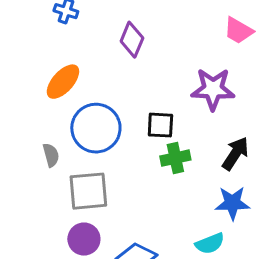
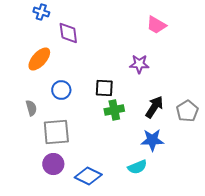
purple diamond: (132, 40) -> (68, 33), moved, turned -30
purple star: (213, 89) -> (139, 64), size x0.7
blue circle: (96, 128) -> (61, 90), size x0.6

